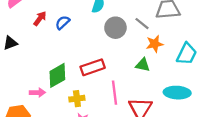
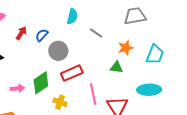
gray line: (142, 24) -> (96, 33), moved
gray circle: (115, 28) -> (58, 51), moved
pink arrow: (37, 93) -> (17, 88), moved
yellow cross: (77, 99) -> (60, 102), turned 32

